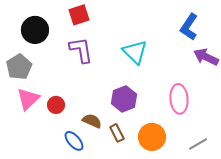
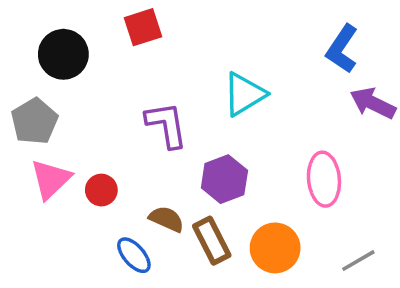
purple L-shape: (81, 50) -> (167, 125), moved
cyan triangle: (135, 52) -> (244, 94), turned 44
brown rectangle: (117, 133) -> (212, 241), size x1.4

